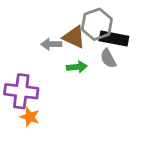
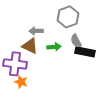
brown triangle: (74, 37) -> (30, 46), moved
black rectangle: (114, 38) -> (85, 52), moved

